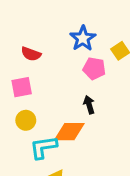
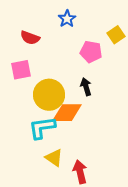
blue star: (83, 38) -> (67, 19), moved, size x0.7
yellow circle: (26, 120) -> (49, 95), moved, size x1.6

